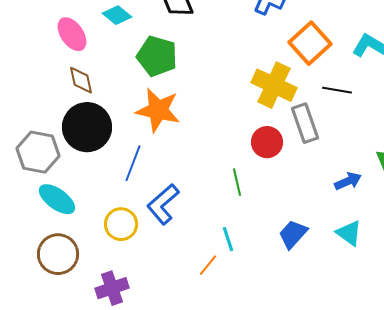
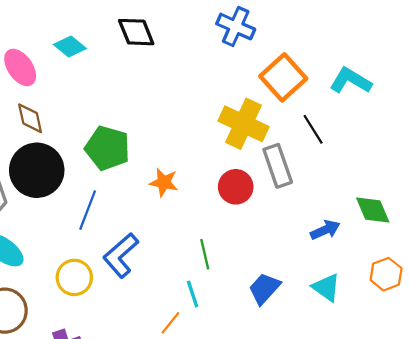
green pentagon: (157, 56) -> (107, 148), moved
black line: (337, 90) -> (313, 129), turned 48
orange star: (158, 110) -> (164, 182), moved, size x0.6
green line: (237, 182) -> (205, 254), moved

